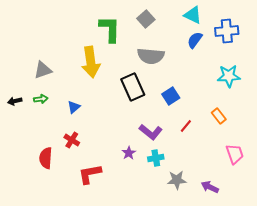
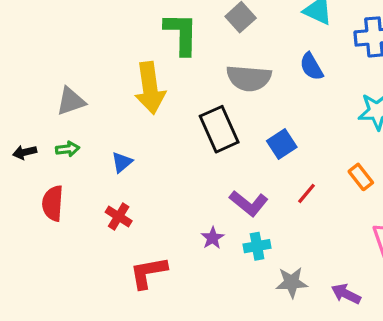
blue semicircle: (195, 40) -> (311, 67), moved, turned -66
red semicircle: (46, 158) -> (53, 203), moved

